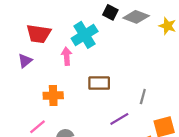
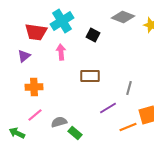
black square: (110, 12) -> (93, 35), moved
cyan cross: (85, 35) -> (62, 21), moved
orange cross: (53, 95) -> (34, 87), moved

